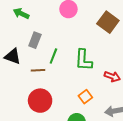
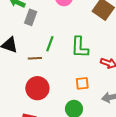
gray rectangle: (35, 40) -> (31, 17), moved
orange square: (85, 97) -> (82, 83), turned 32

